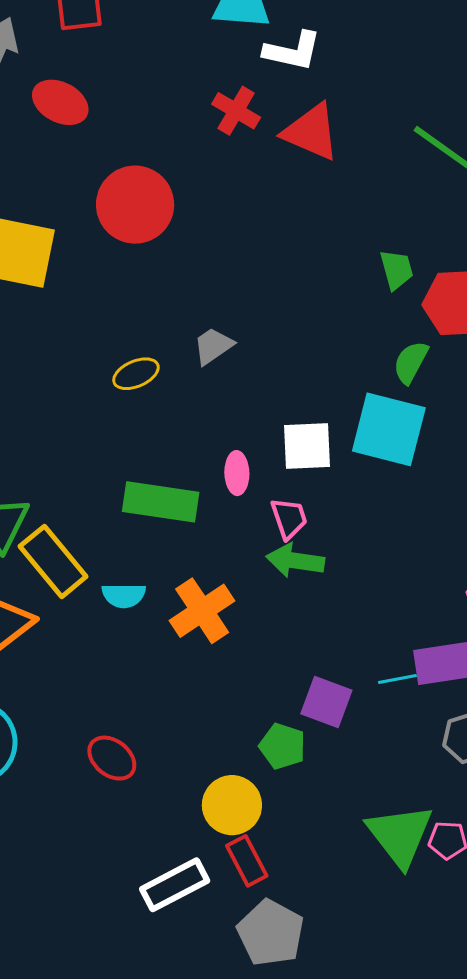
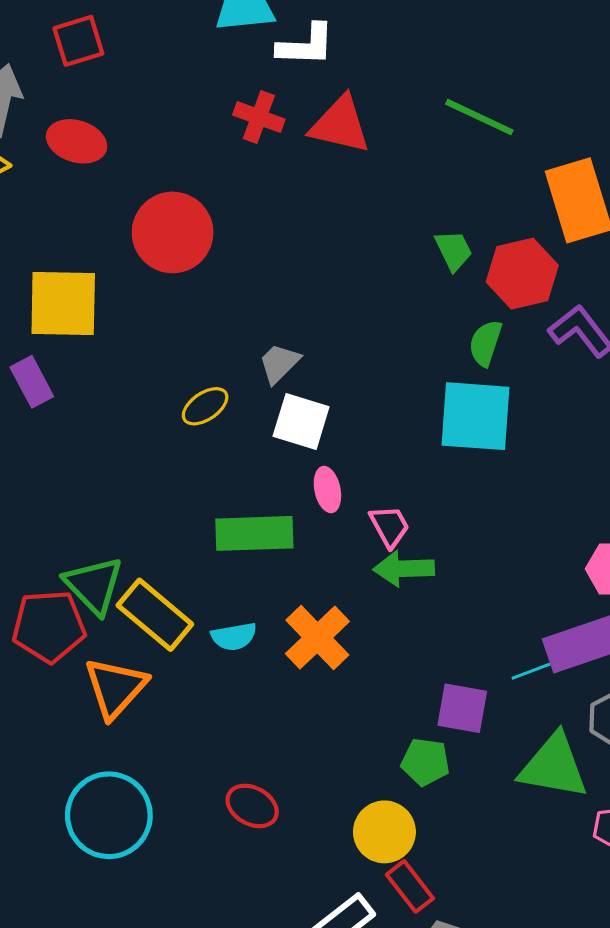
white square: (307, 446) -> (301, 421), moved, turned 30
green triangle: (400, 835) -> (554, 766), moved, turned -32

